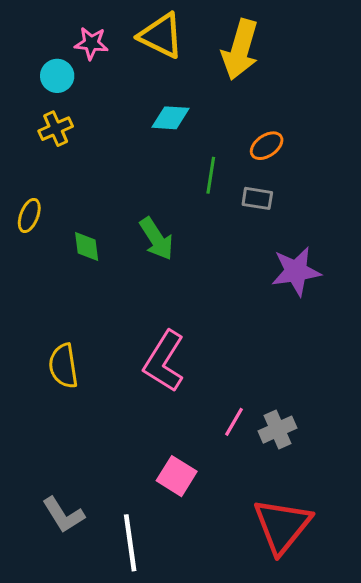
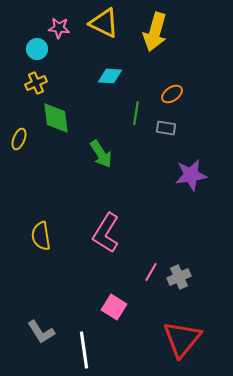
green diamond: (87, 247) -> (56, 118), moved, size x1.6

